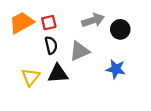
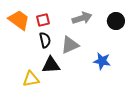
orange trapezoid: (22, 23) -> (19, 20), turned 65
black circle: (120, 29) -> (116, 21), moved
yellow triangle: (31, 77) -> (31, 79), moved, turned 42

